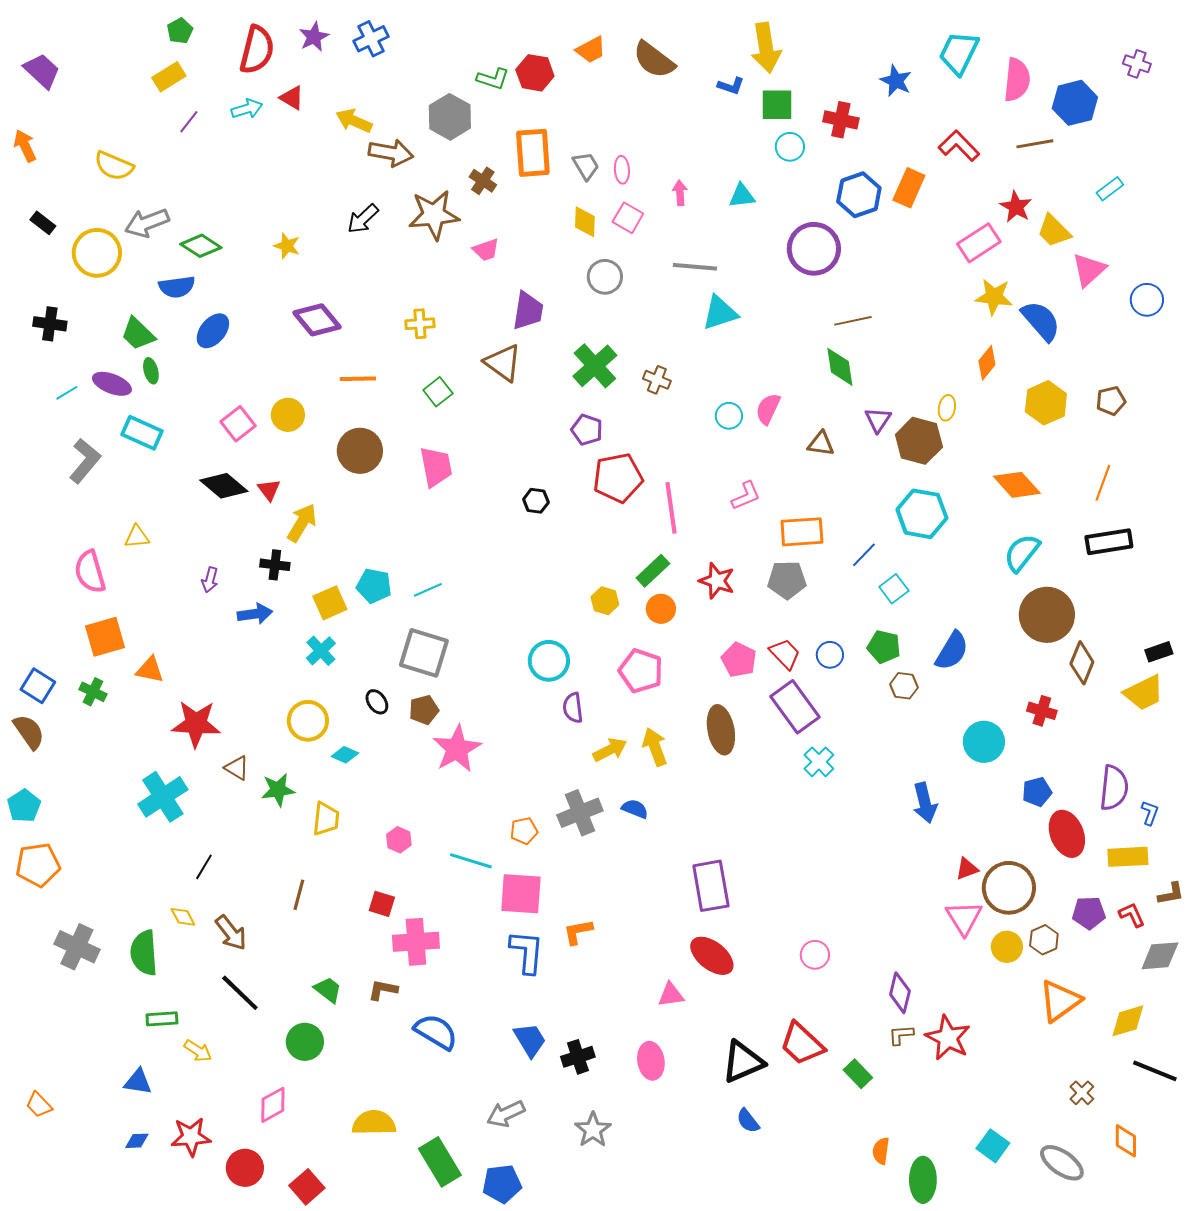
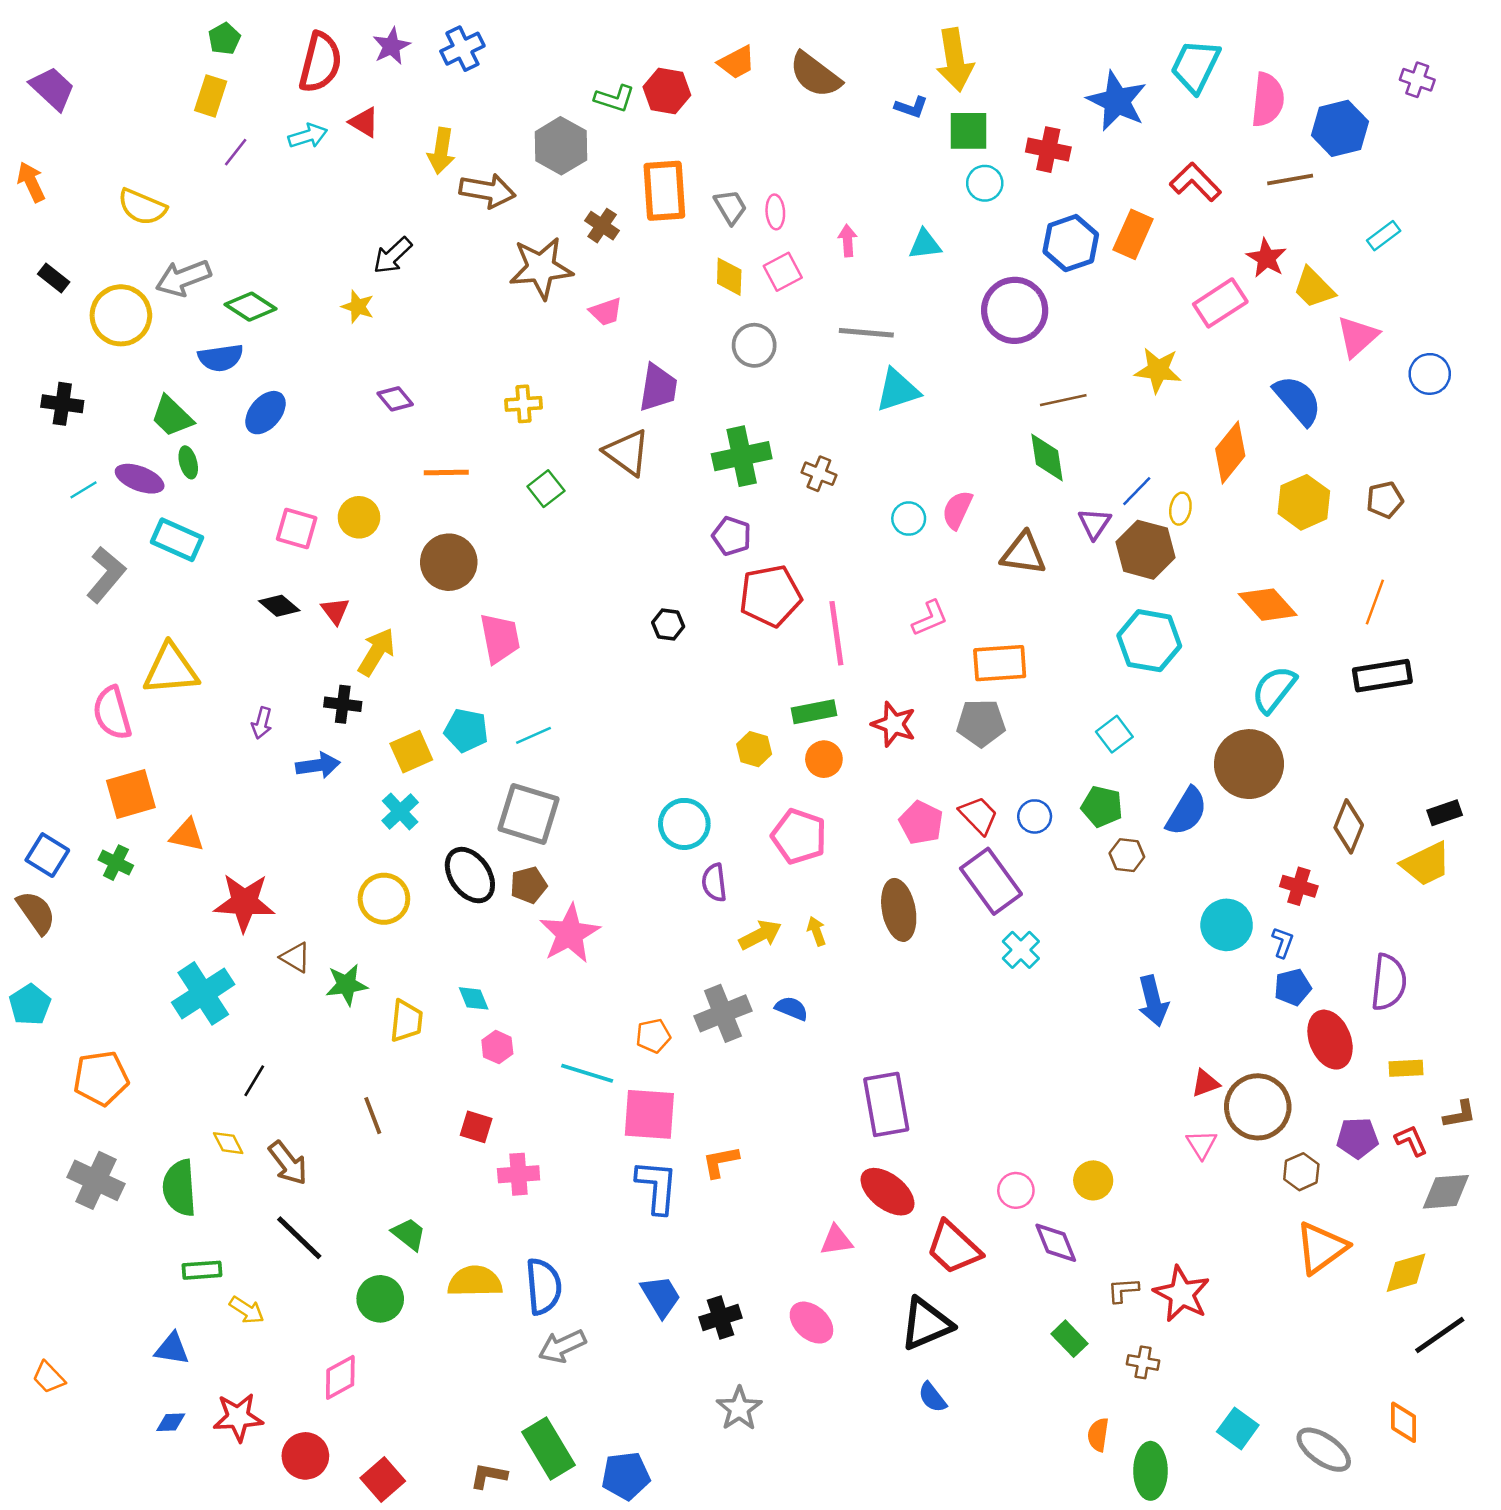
yellow rectangle: (169, 77) -> (211, 96), turned -40
blue star: (896, 81) -> (1117, 101), size x1.5
yellow arrow: (354, 121) -> (441, 151), turned -105
pink square: (628, 218) -> (783, 272), turned 32
black arrow: (363, 219) -> (393, 256), moved
yellow star: (994, 297) -> (1158, 370), moved
purple diamond: (317, 320) -> (395, 399), size x0.6
orange diamond: (987, 363) -> (1230, 452), size x1.4
green cross: (595, 366) -> (742, 456), turned 30
pink square: (238, 424) -> (297, 529), turned -36
brown triangle: (821, 444) -> (1023, 553), size x1.4
pink trapezoid: (436, 467) -> (500, 638), moved
black diamond: (224, 486) -> (279, 606), size x0.7
yellow triangle: (137, 537) -> (171, 669), size x1.8
blue line: (864, 555) -> (1137, 491), moved
green rectangle: (653, 571) -> (814, 712), turned 32
brown circle: (1047, 615) -> (1249, 764), moved
black ellipse: (377, 702) -> (470, 875), size x1.8
yellow arrow: (655, 747) -> (816, 931), size x0.6
cyan diamond: (345, 755) -> (474, 998), moved, turned 44
blue L-shape: (1150, 813) -> (1283, 942), moved
yellow rectangle: (1128, 857) -> (1406, 1068), size x0.7
orange pentagon: (38, 865) -> (101, 1078), moved
brown line: (299, 895) -> (373, 1116), turned -36
pink triangle: (964, 918) -> (1202, 1144), size x0.7
pink cross: (416, 942) -> (519, 1174), size x0.7
yellow circle: (1007, 947) -> (1093, 1180), moved
brown L-shape: (383, 990) -> (489, 1476), moved
purple diamond: (900, 993) -> (1056, 1243), moved, turned -36
blue semicircle: (436, 1032) -> (543, 1286), turned 54
red trapezoid: (802, 1044) -> (954, 1248), moved
pink ellipse: (651, 1061) -> (811, 1323), turned -39
black line: (1155, 1071) -> (1440, 1335), turned -57
brown cross: (1082, 1093) -> (1143, 1362), moved, turned -35
gray arrow: (506, 1114) -> (562, 1346), moved
yellow semicircle: (374, 1123) -> (475, 1281), moved

